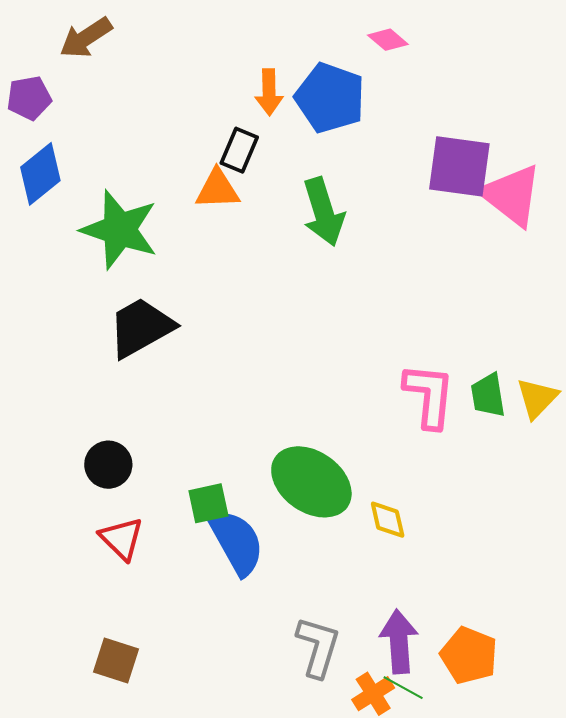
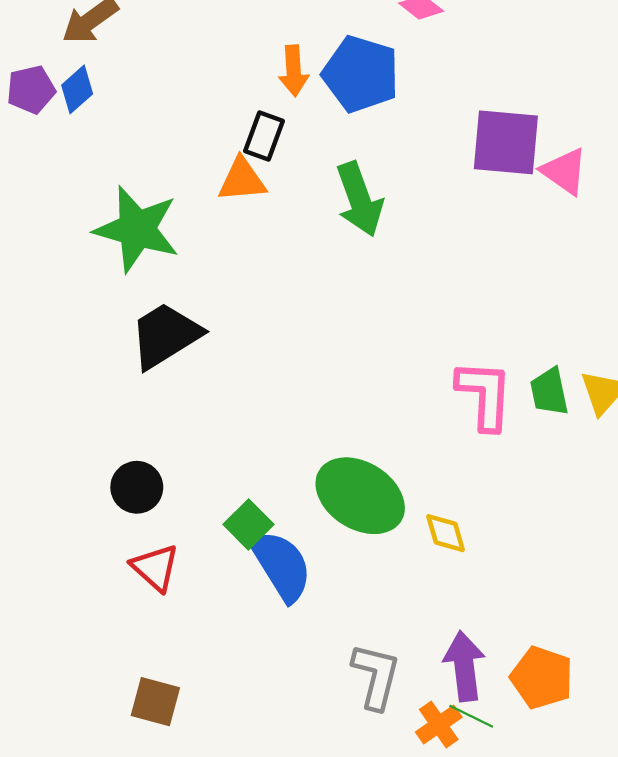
blue diamond: (40, 174) -> (77, 89), moved, size x0.7
pink triangle: (511, 195) -> (564, 171), size x0.7
green square: (208, 503) -> (248, 524), turned -30

